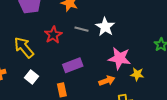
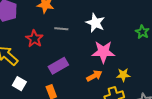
white star: (105, 27) -> (95, 23), moved
yellow star: (137, 74) -> (123, 75), moved

